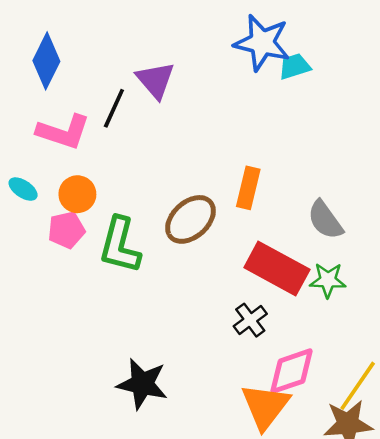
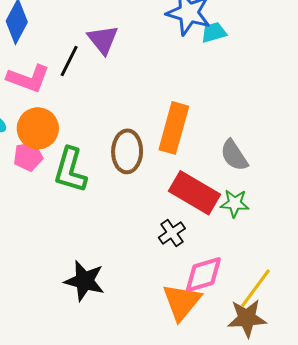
orange rectangle: (248, 188) -> (174, 128), size x1.5
orange circle: (77, 194) -> (38, 128), size x1.4
brown ellipse: (191, 219) -> (127, 151), turned -48

